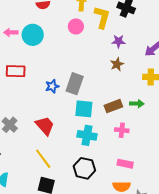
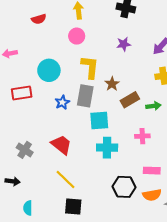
yellow L-shape: (102, 17) -> (90, 67), moved
cyan circle: (33, 35) -> (49, 70), moved
brown star: (117, 64) -> (112, 84), moved
brown rectangle: (113, 106) -> (130, 100), moved
black hexagon: (84, 168) -> (124, 187), moved

